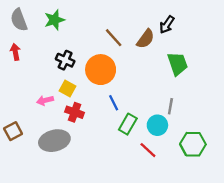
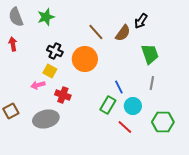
yellow square: (67, 89) -> (50, 71), moved
blue line: (114, 103) -> (119, 87), moved
gray line: (170, 106) -> (152, 83), moved

